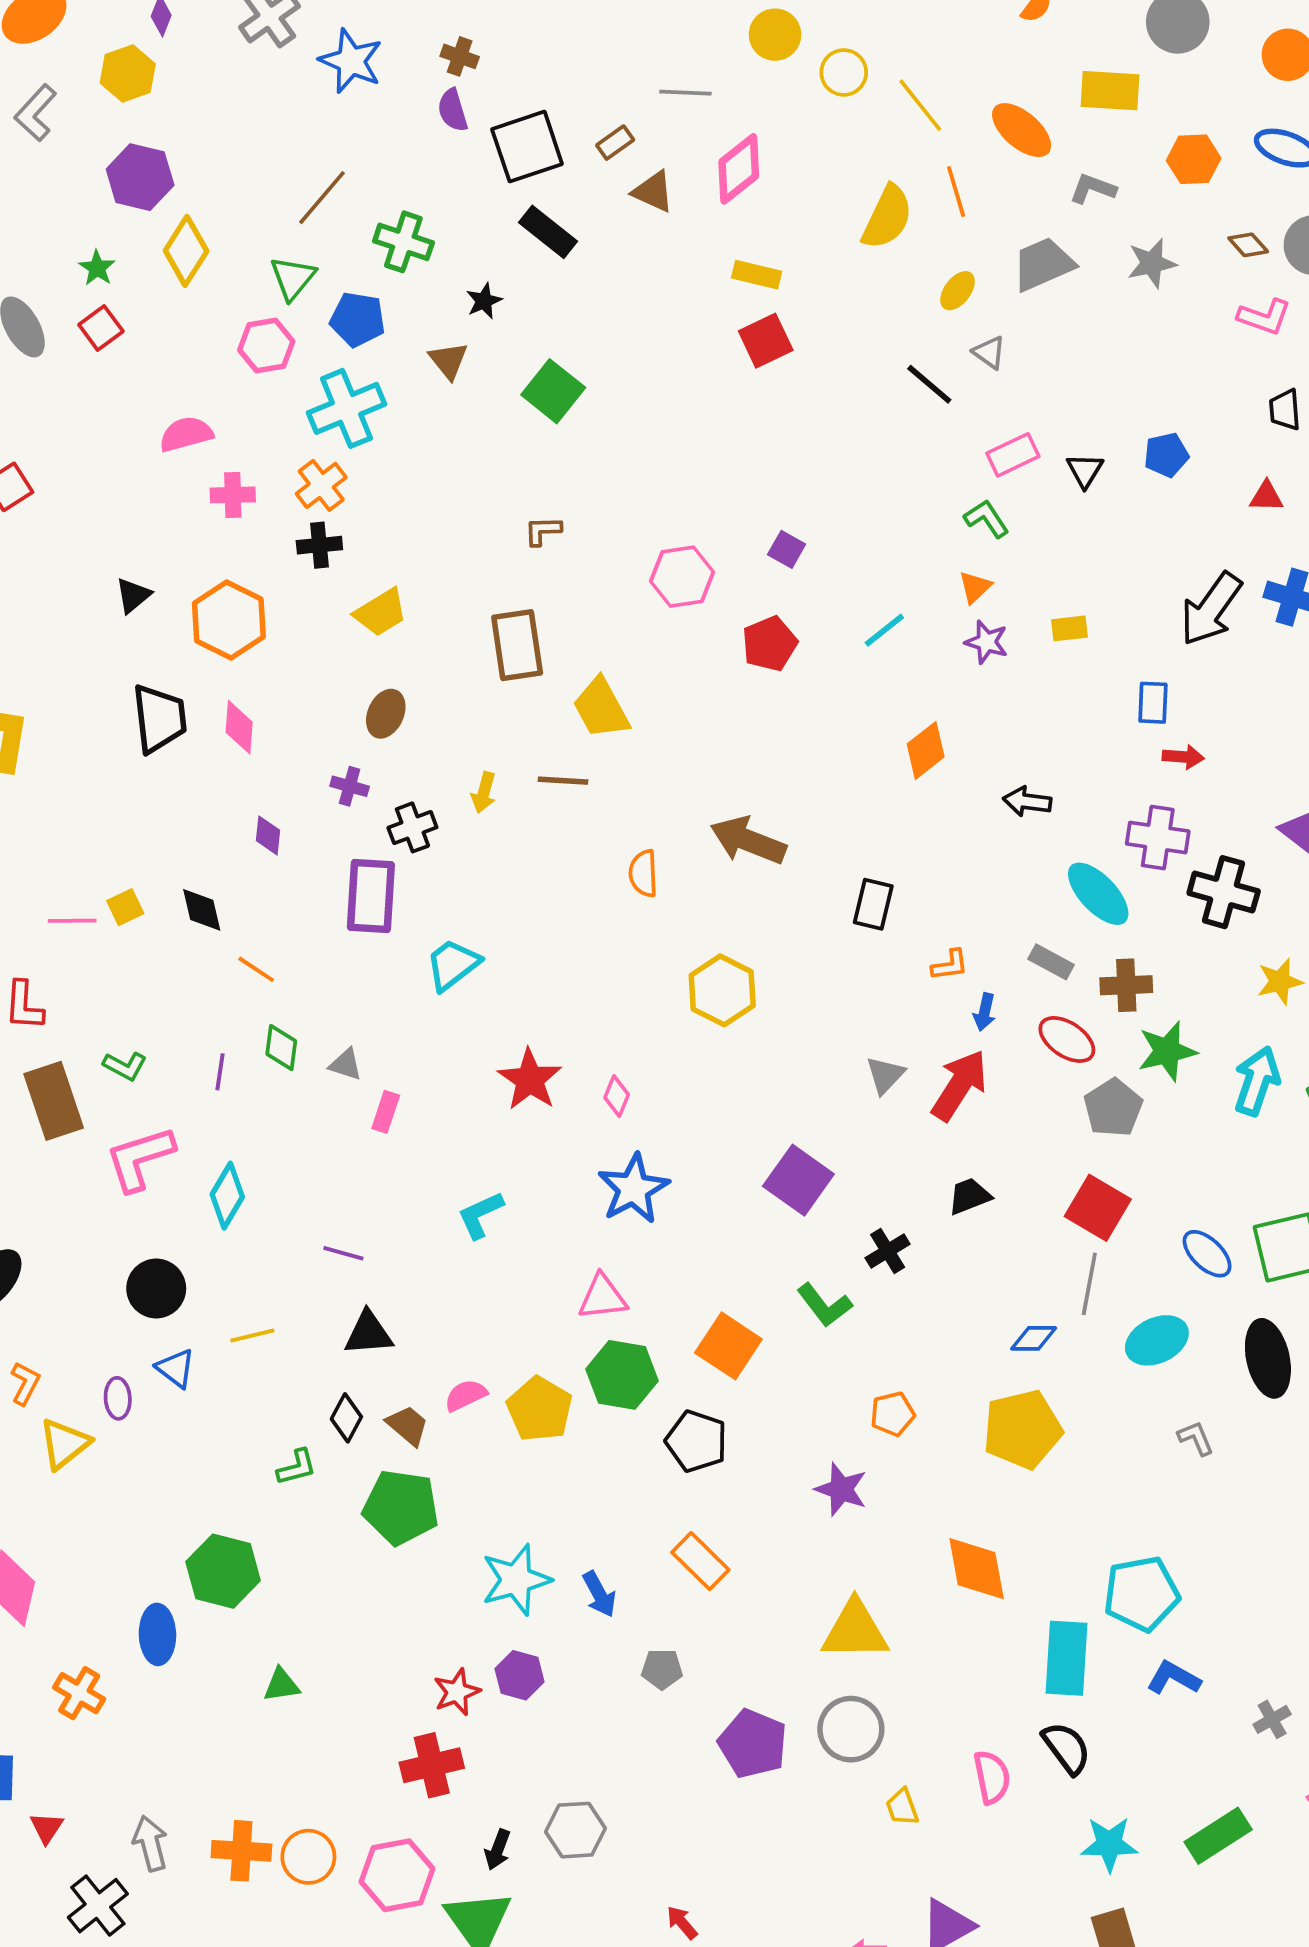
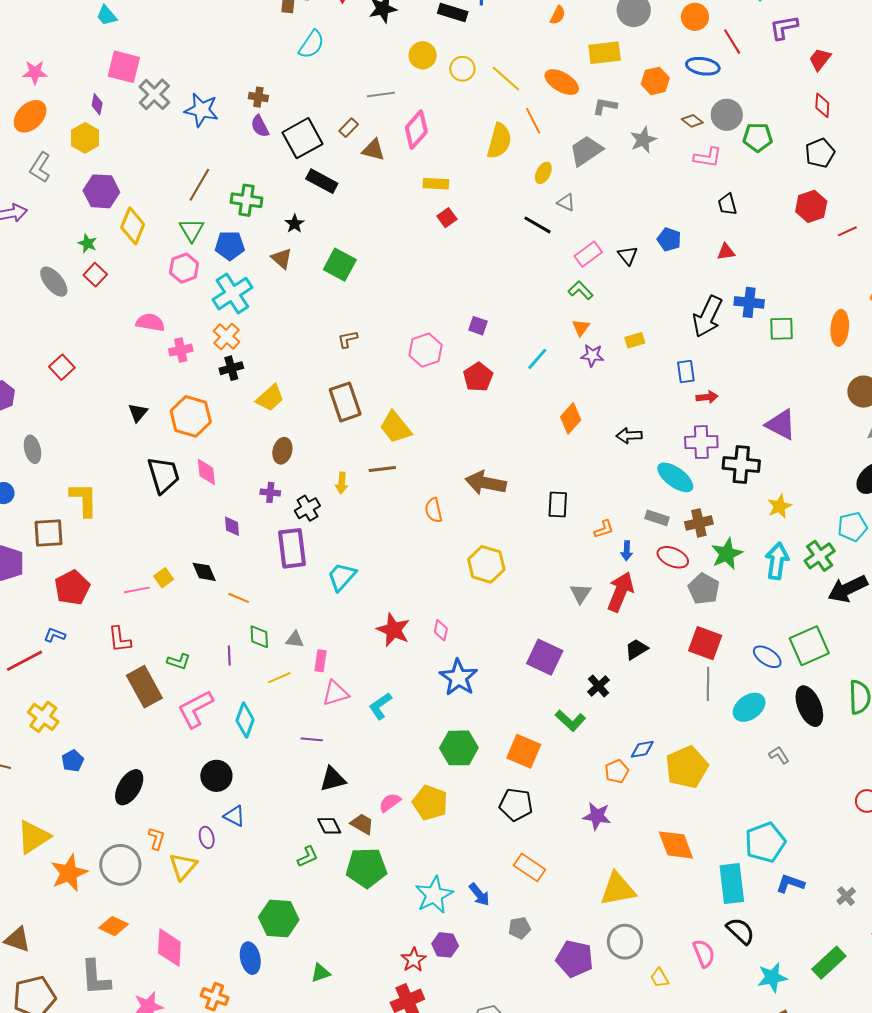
red square: (766, 341) -> (447, 218), size x0.7
pink semicircle: (186, 434) -> (150, 322), turned 36
blue pentagon: (1166, 455) -> (669, 239), turned -30
pink triangle: (602, 1297) -> (335, 693), moved
yellow line: (252, 1336) -> (279, 678), moved
blue diamond: (1034, 1338) -> (642, 749), moved
green hexagon: (622, 1375) -> (459, 748), moved
black diamond: (346, 1418) -> (329, 826), turned -45

